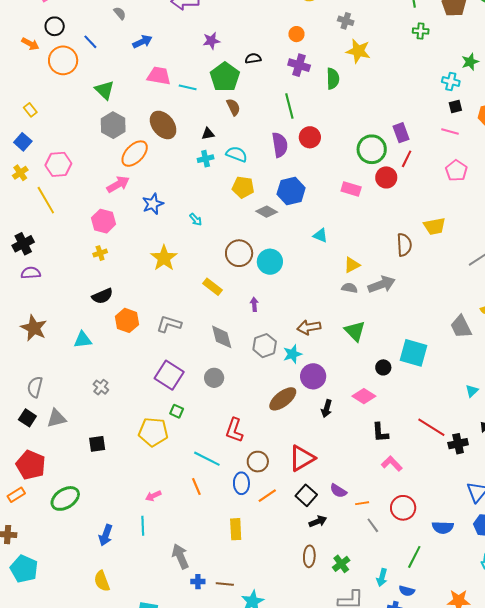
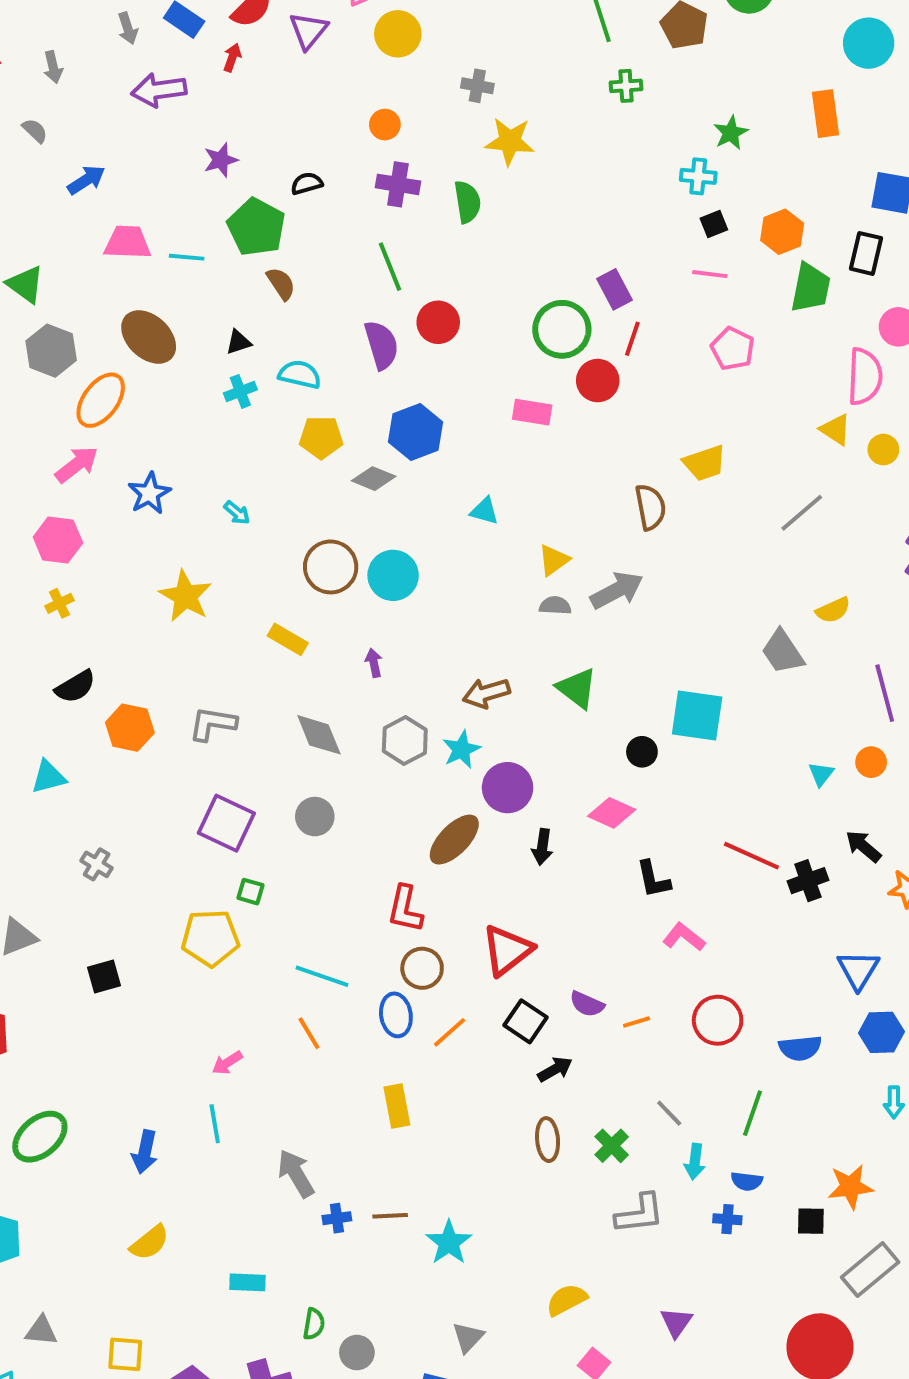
red L-shape: (234, 430) -> (405, 909), moved
green ellipse: (65, 498) -> (40, 1137), moved
gray line: (373, 525) -> (669, 1113), moved
yellow semicircle: (102, 581) -> (150, 1242), turned -100

